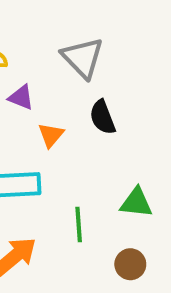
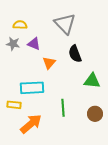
green triangle: (136, 203) -> (92, 81), moved
brown circle: (130, 264) -> (95, 114), moved

